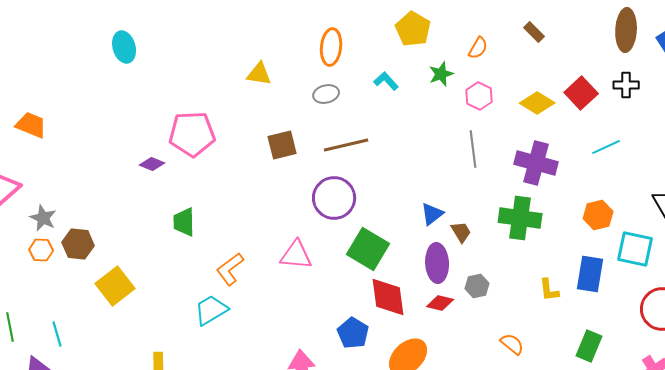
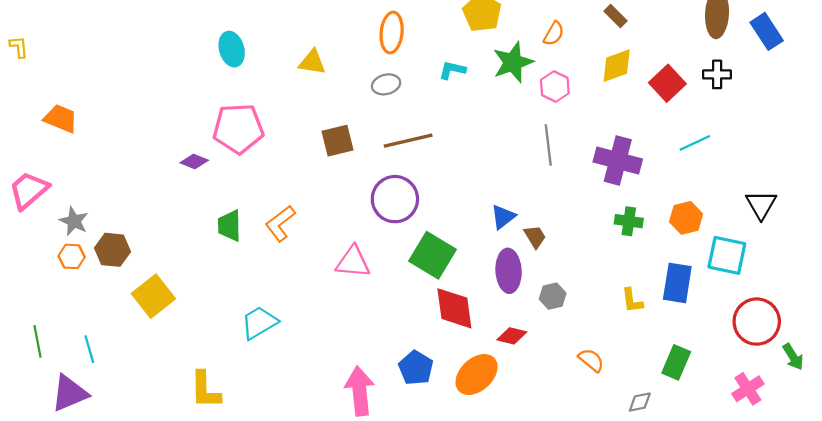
cyan ellipse: (124, 47) -> (232, 49), moved
green star: (441, 74) -> (513, 62), size x1.5
cyan L-shape: (386, 81) -> (452, 70), turned -35
yellow diamond: (537, 103) -> (617, 66), moved, turned -52
green cross: (520, 218) -> (629, 221), moved, size x0.6
orange L-shape: (230, 269) -> (280, 223), moved
red diamond: (440, 303) -> (512, 336), moved
blue pentagon: (353, 333) -> (416, 368), moved

